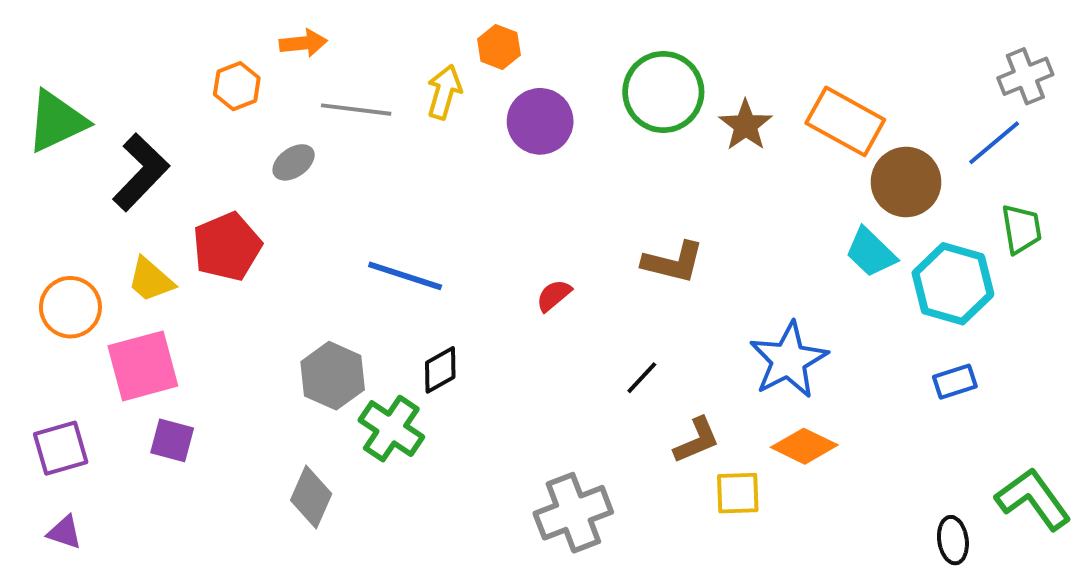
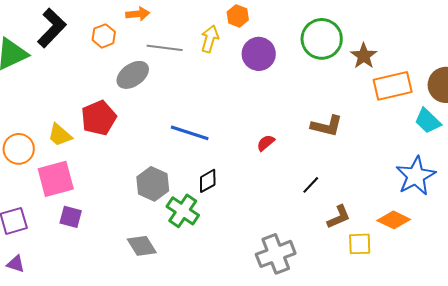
orange rectangle: (845, 121) -> (393, 86), moved, turned -42
gray ellipse: (294, 162) -> (133, 75), size x1.5
black L-shape: (141, 172) -> (52, 28), moved
blue star: (789, 360) -> (416, 176), moved
gray diamond: (311, 497) -> (142, 246), turned -56

